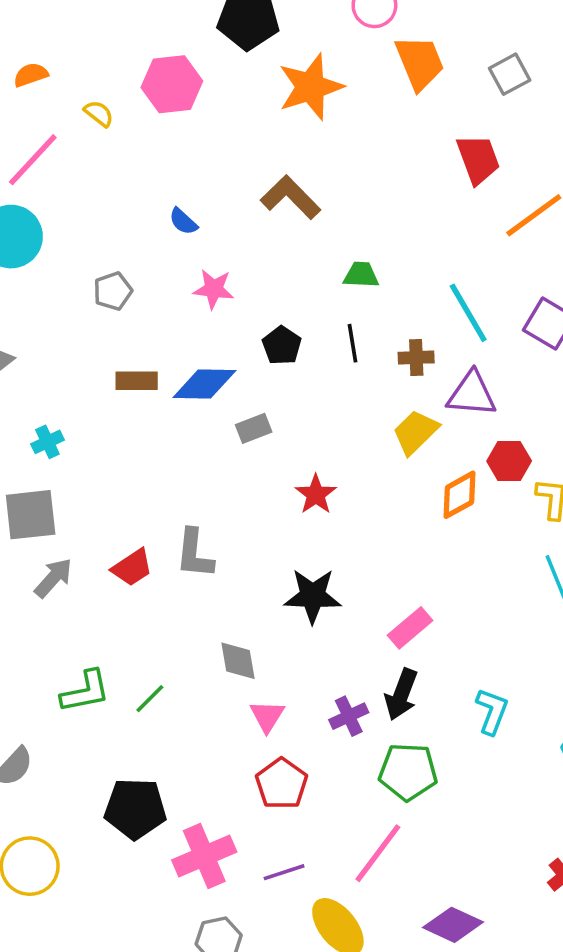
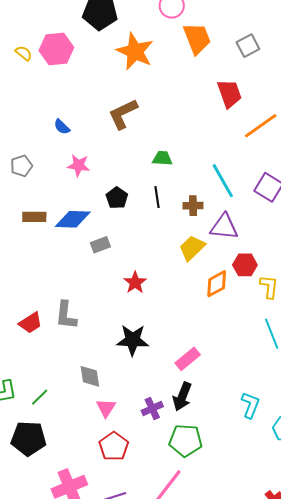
orange star: (311, 87) -> (135, 51), turned -30
yellow semicircle: (99, 113) -> (24, 53), moved
brown L-shape: (291, 197) -> (123, 114), turned -72
cyan L-shape: (492, 711) -> (250, 405), moved
black pentagon: (135, 809) -> (29, 438), moved

